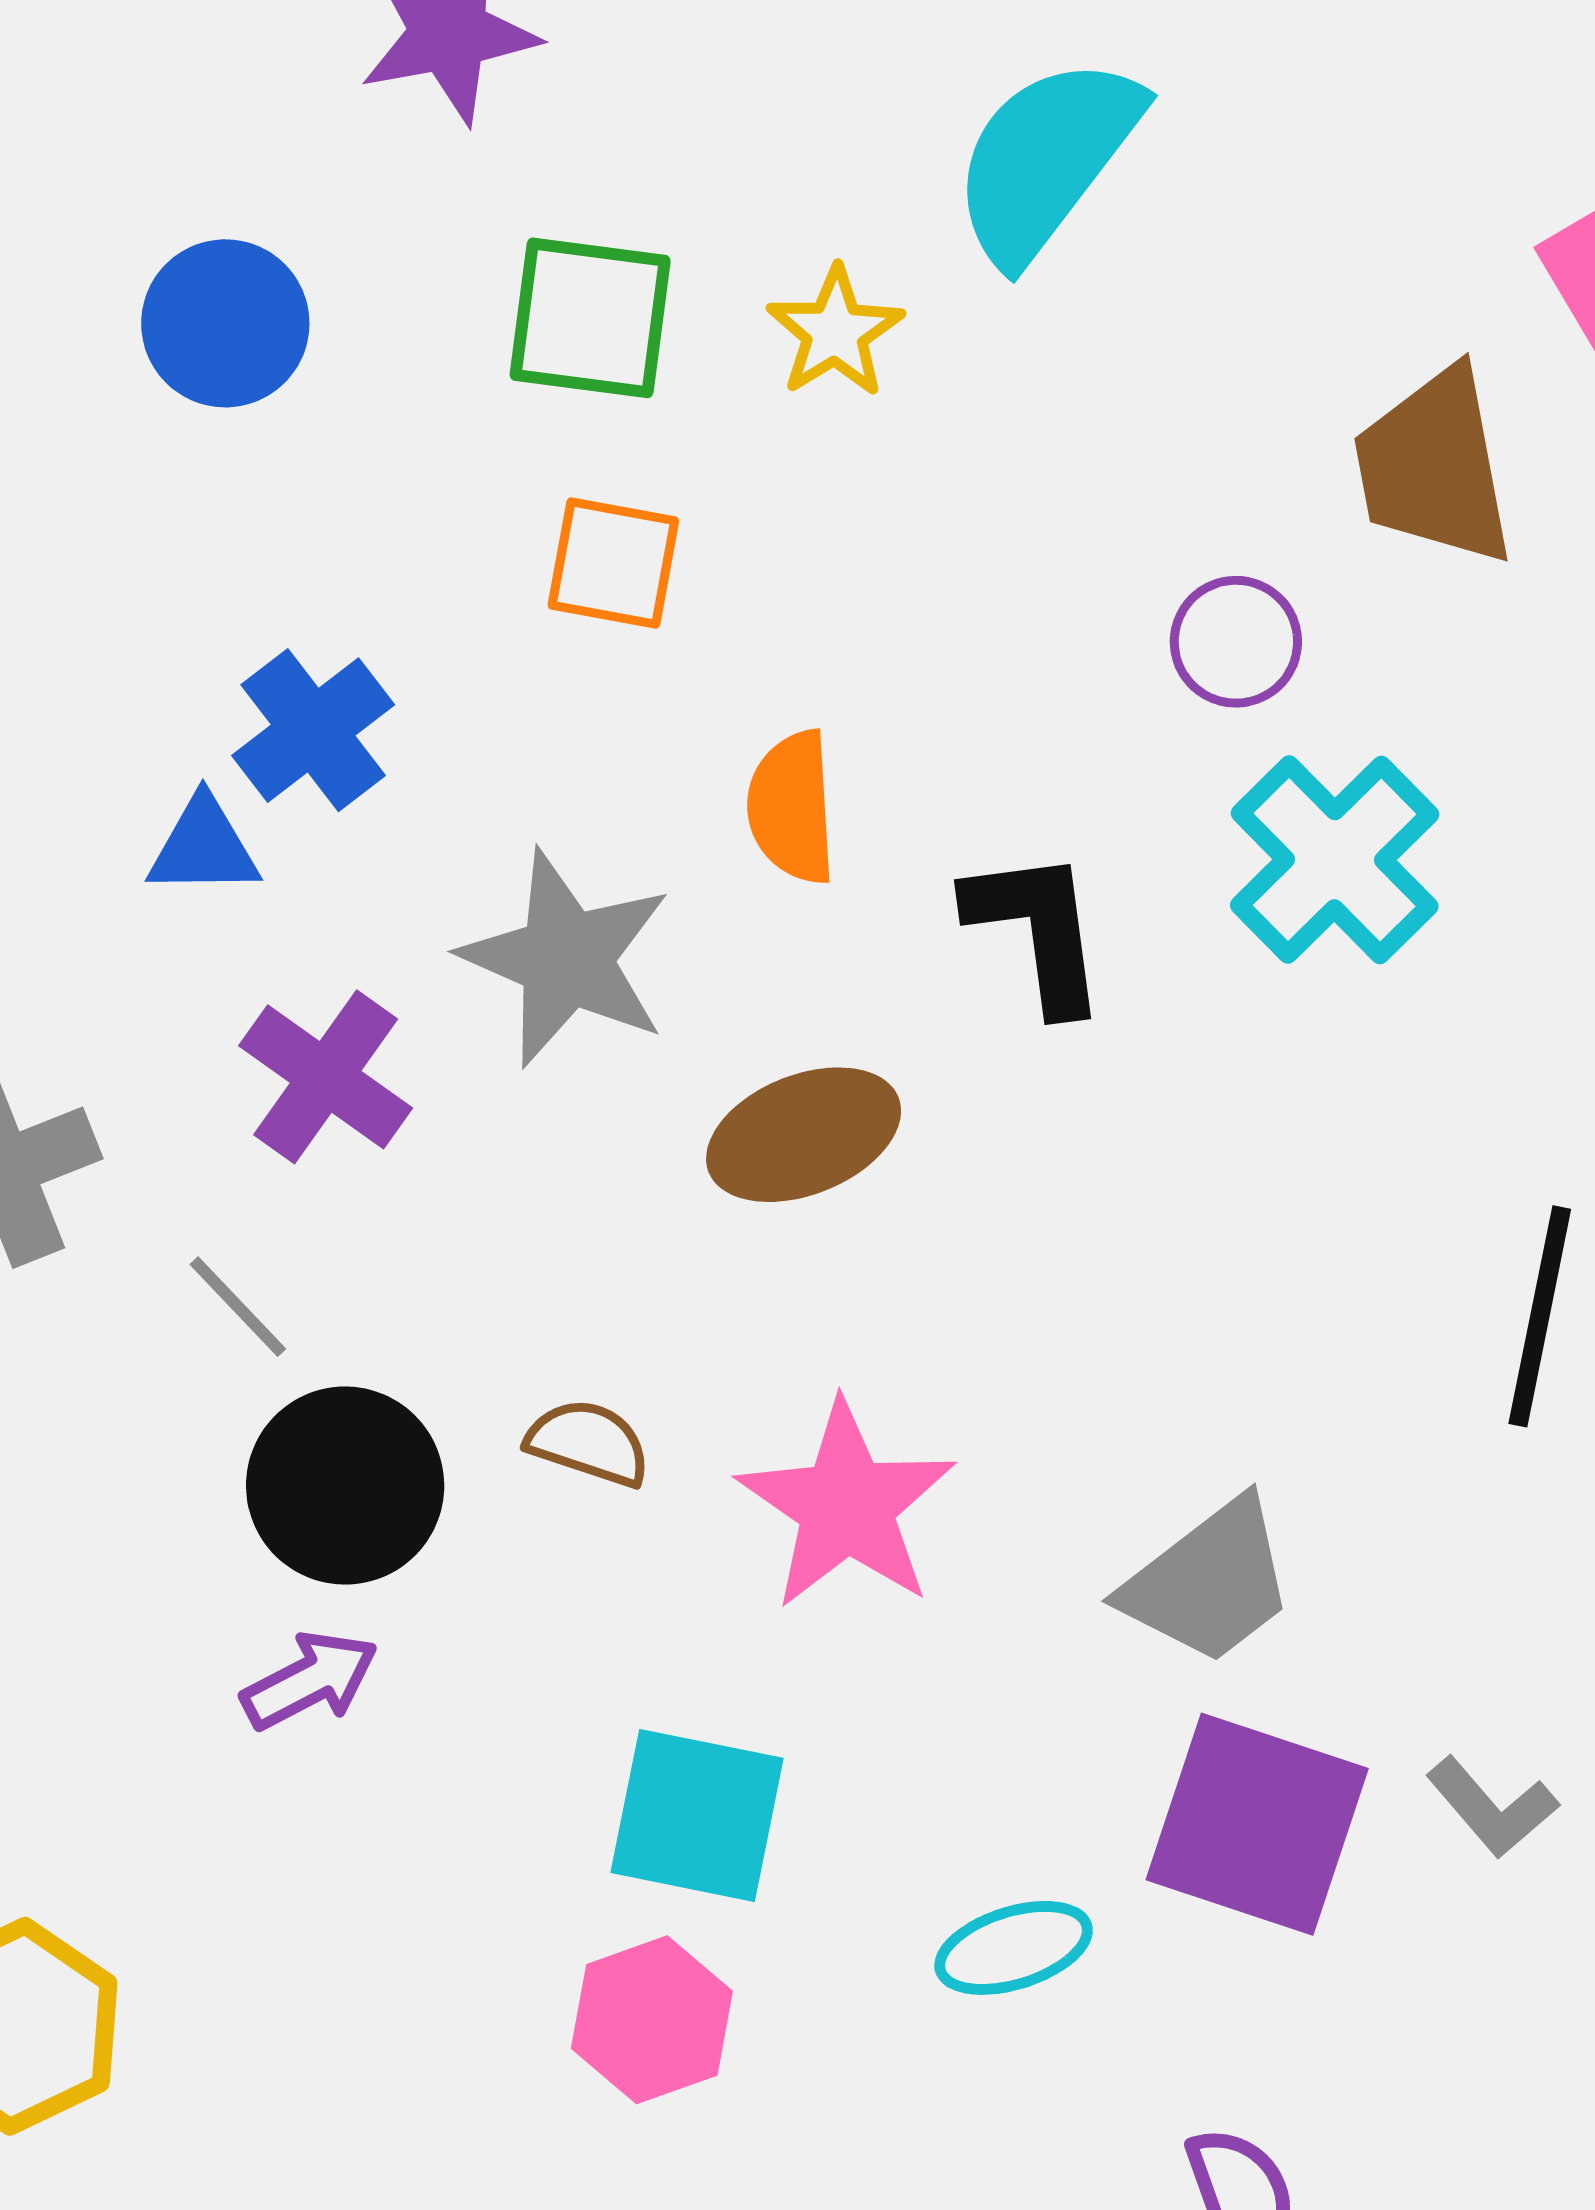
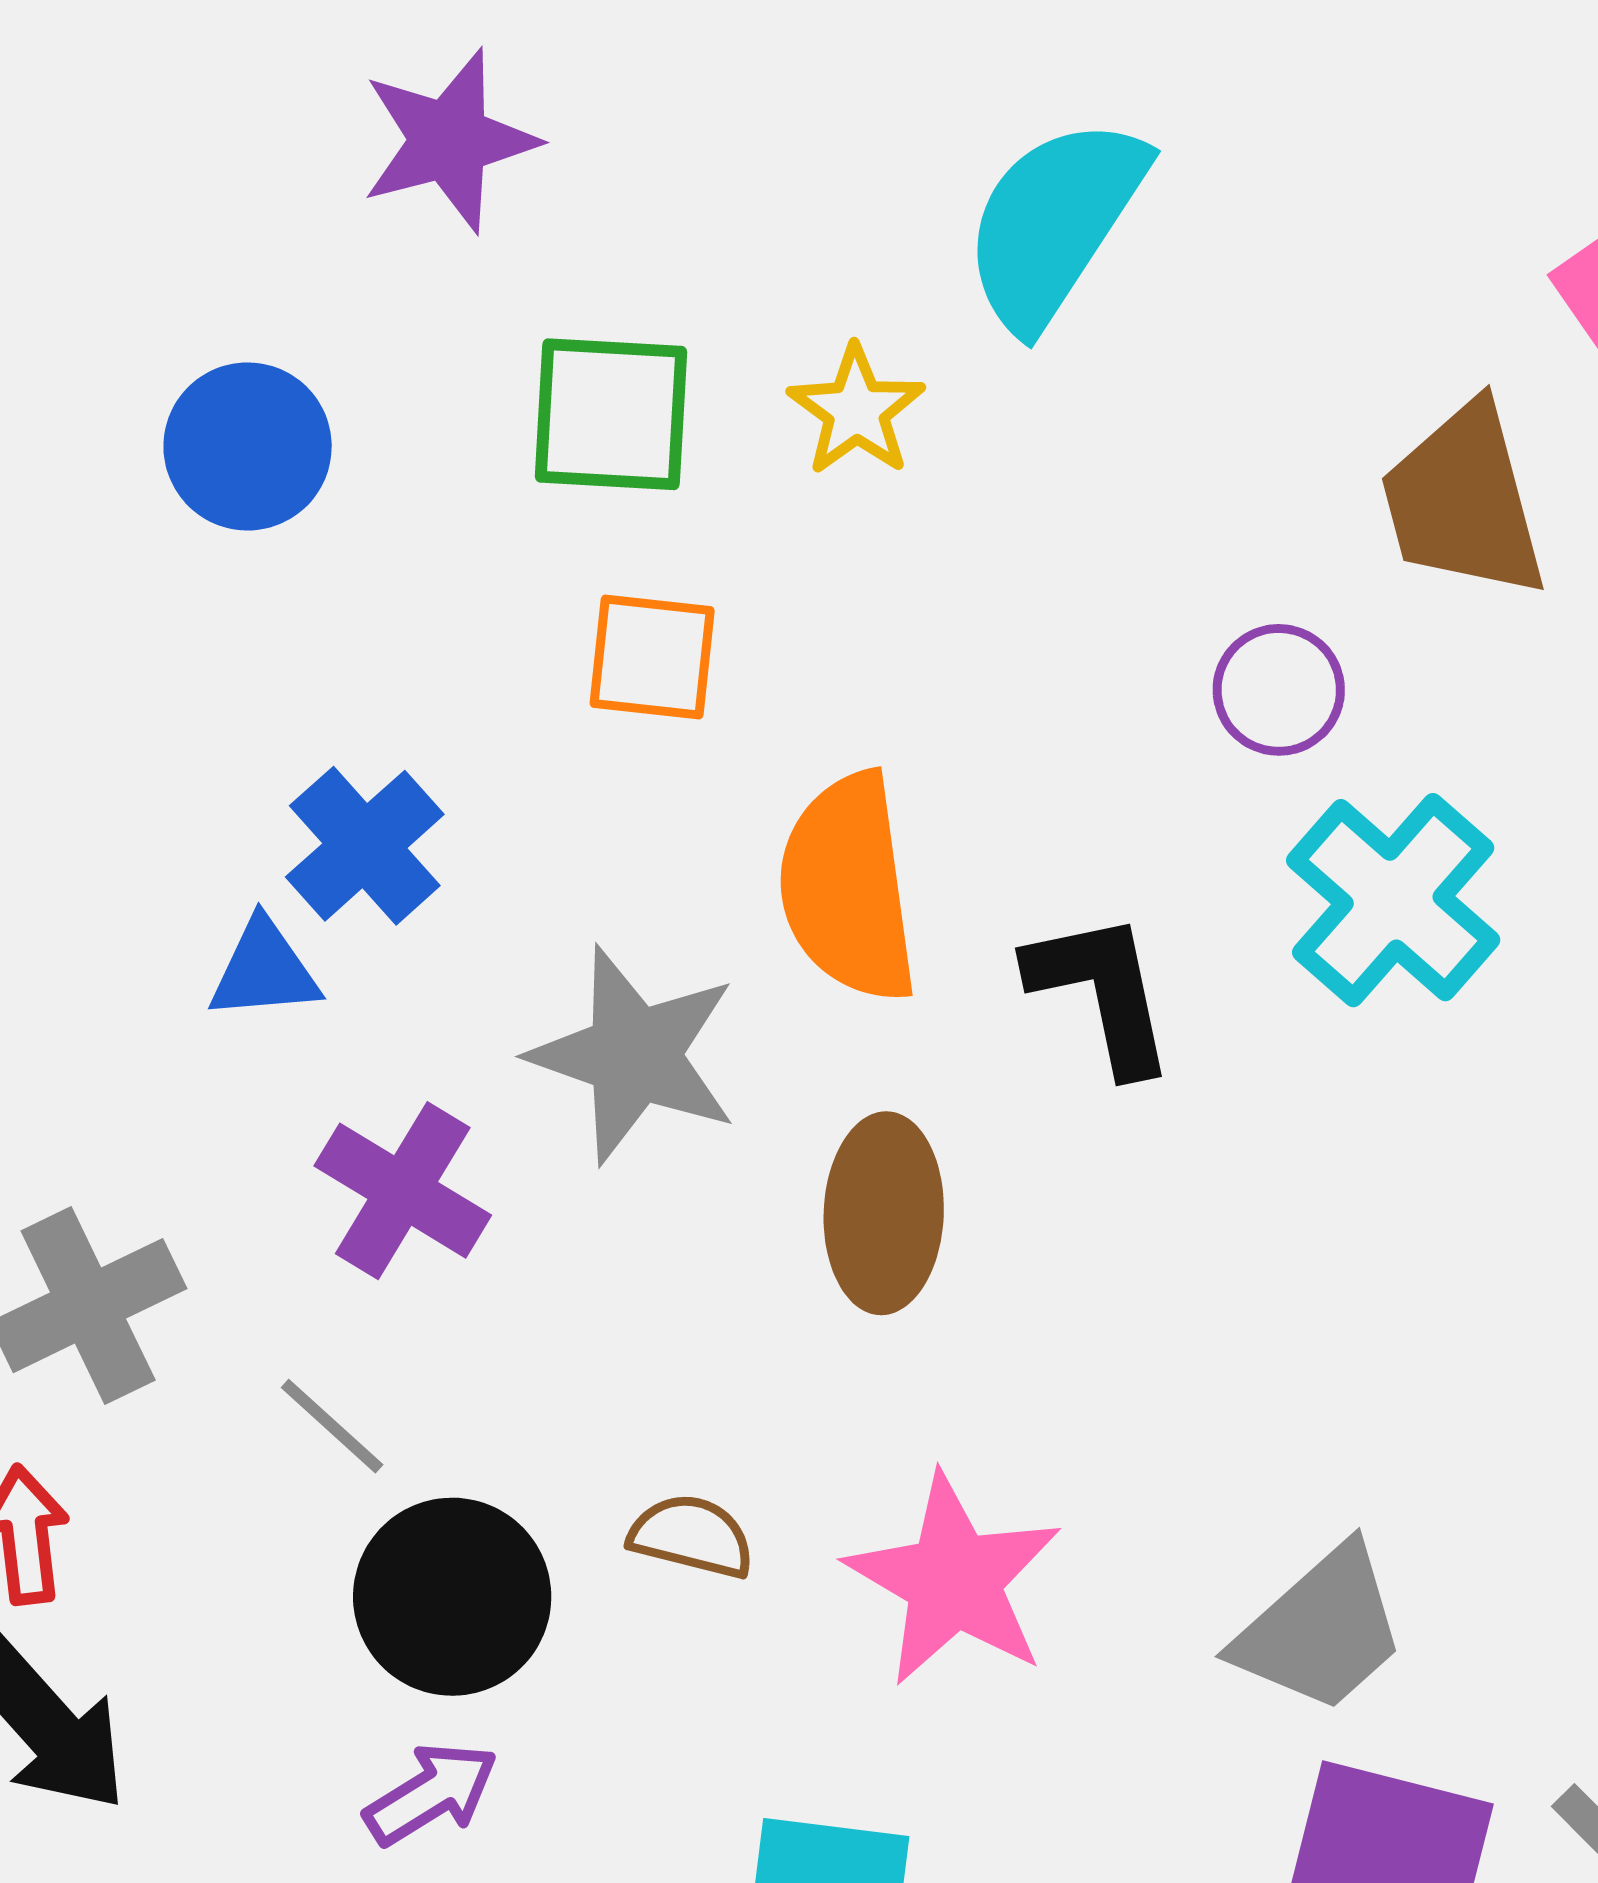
orange semicircle: (792, 807) -> (848, 888), size x1.5
brown ellipse: (804, 1135) -> (884, 1213), turned -62

